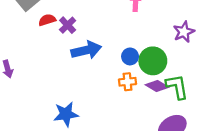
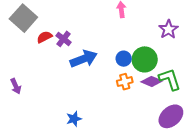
blue star: (66, 114) -> (74, 119), size x0.7

